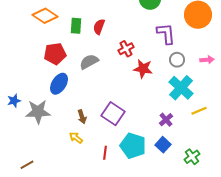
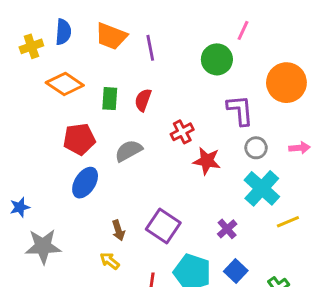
gray star: (38, 112) -> (43, 246), moved
purple cross: (166, 120) -> (227, 229), moved

